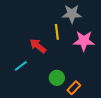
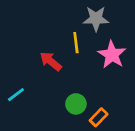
pink star: (84, 41) -> (112, 55), turned 30
cyan line: (21, 66) -> (16, 95), moved

